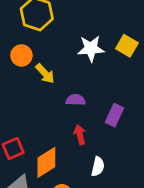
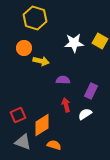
yellow arrow: (45, 74) -> (41, 61), turned -35
white semicircle: (98, 167) -> (85, 114), moved, turned -136

